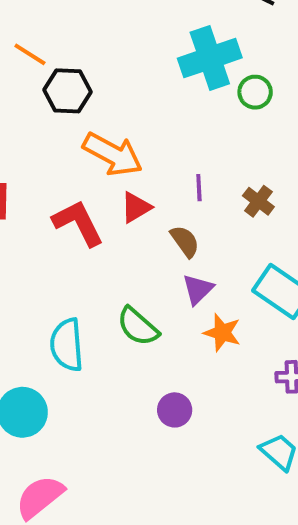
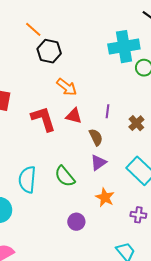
orange arrow: (113, 154) -> (67, 87), size x0.7
red triangle: (136, 207) -> (74, 116), turned 36
orange star: (222, 333) -> (105, 197), moved

